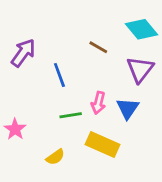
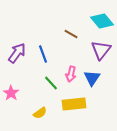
purple arrow: (23, 53) -> (17, 53), moved
green line: (71, 115) -> (51, 83), turned 56
yellow rectangle: (103, 144) -> (74, 104), turned -30

